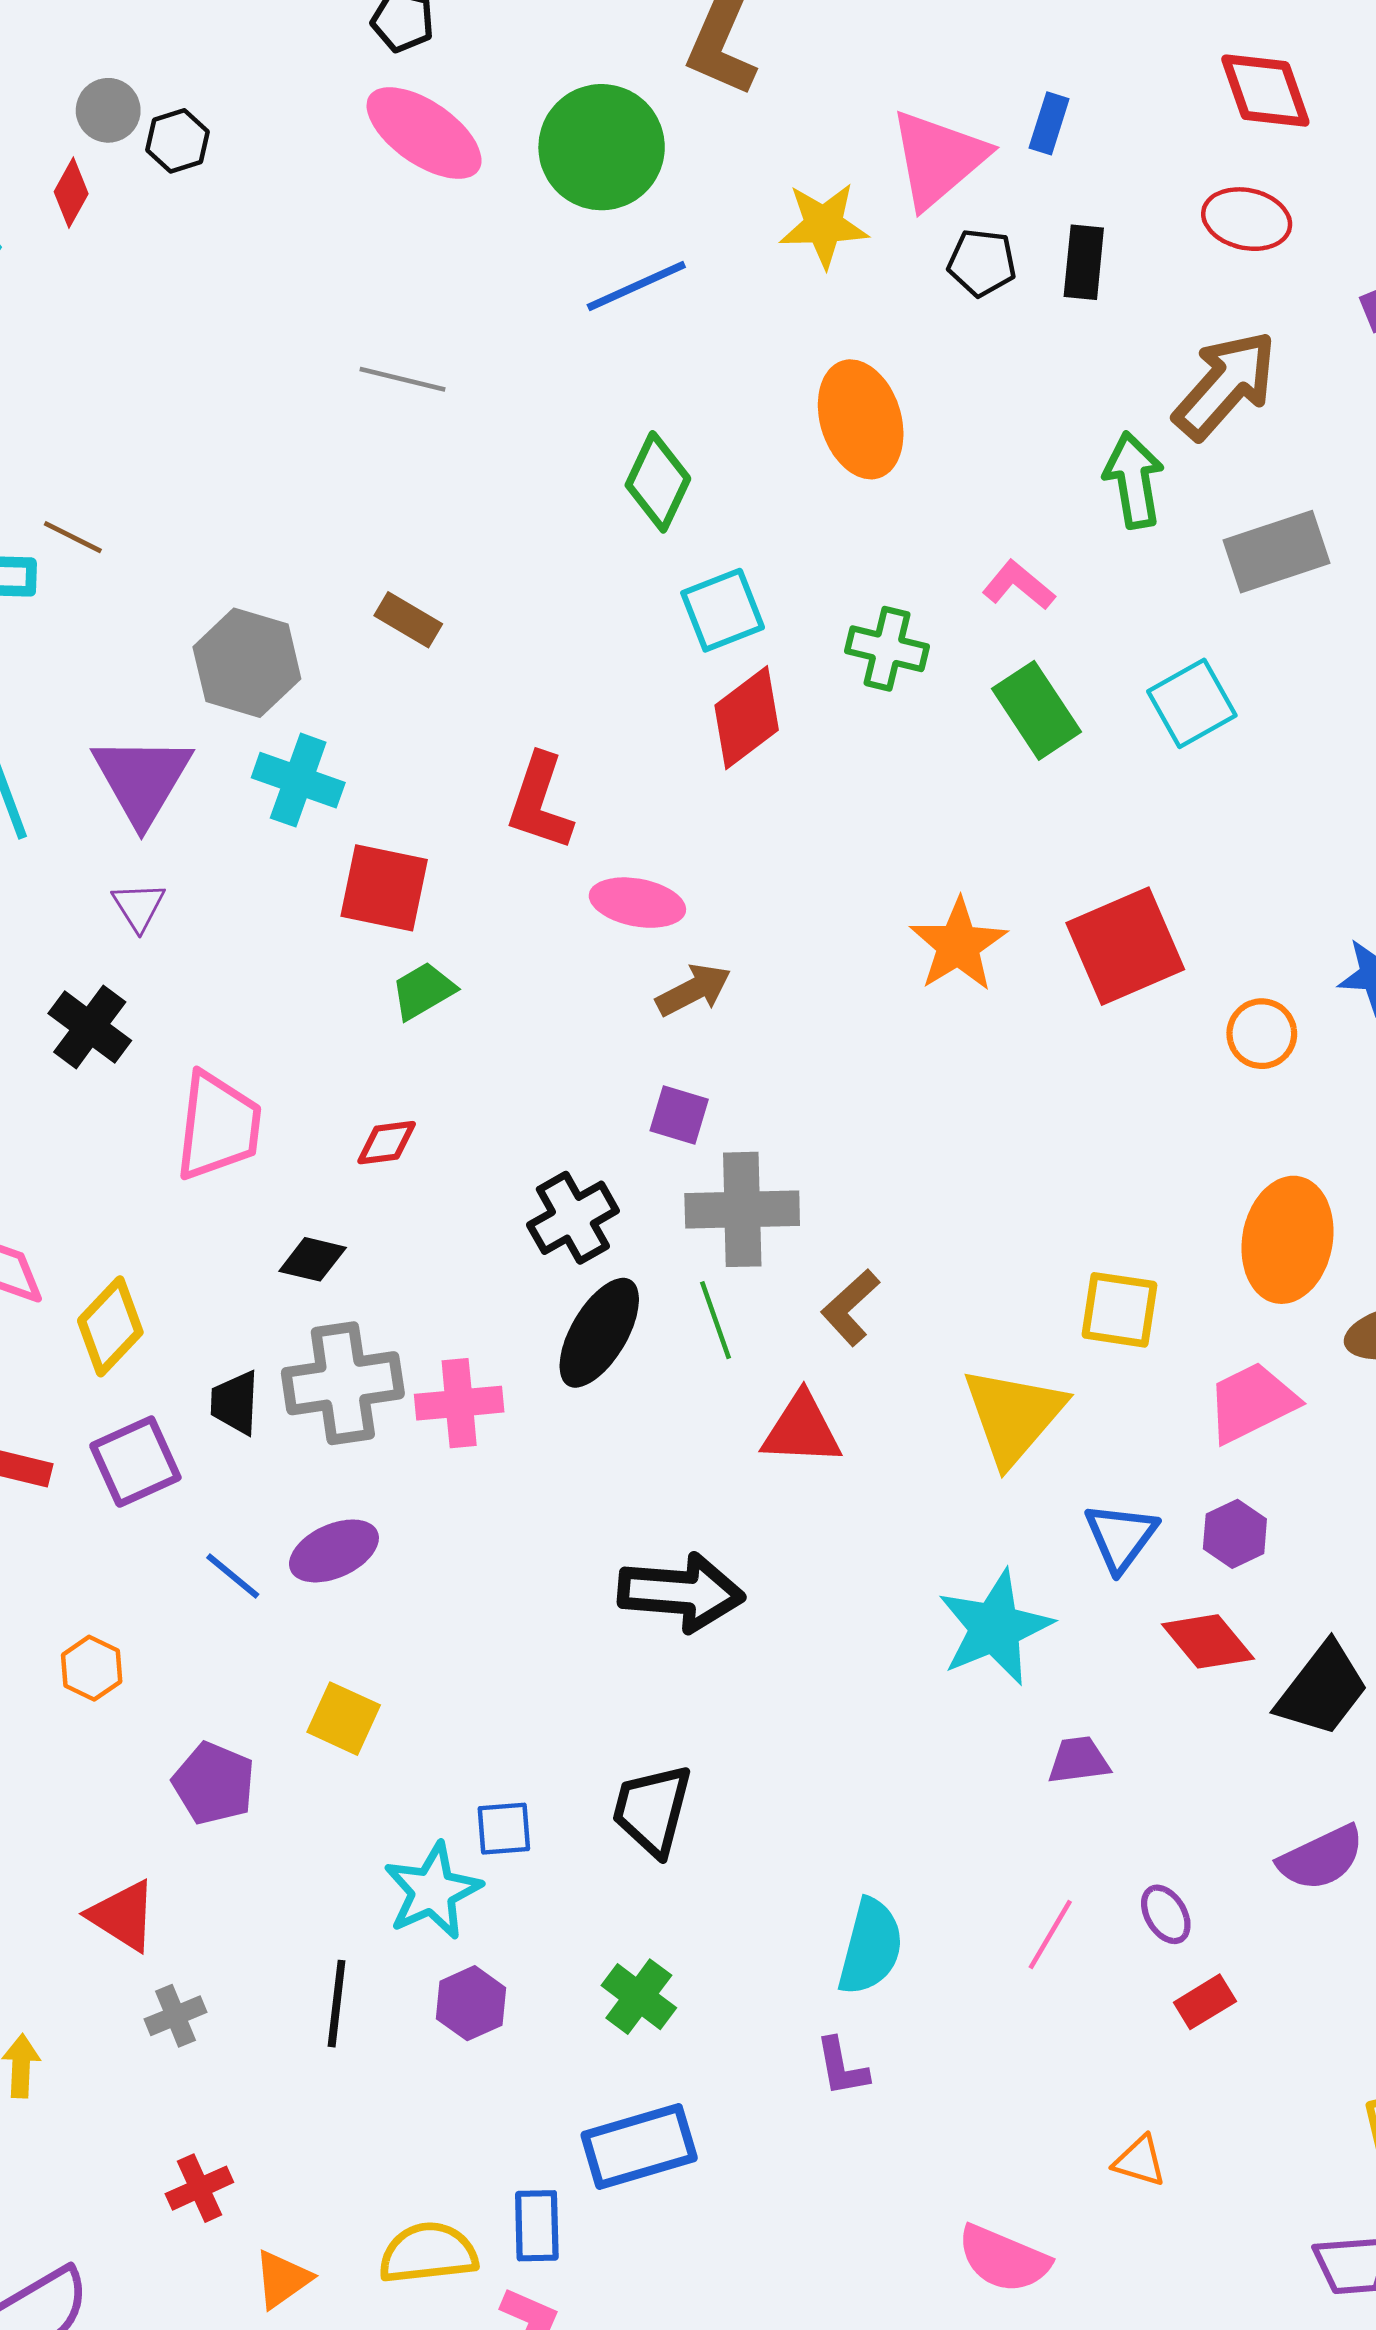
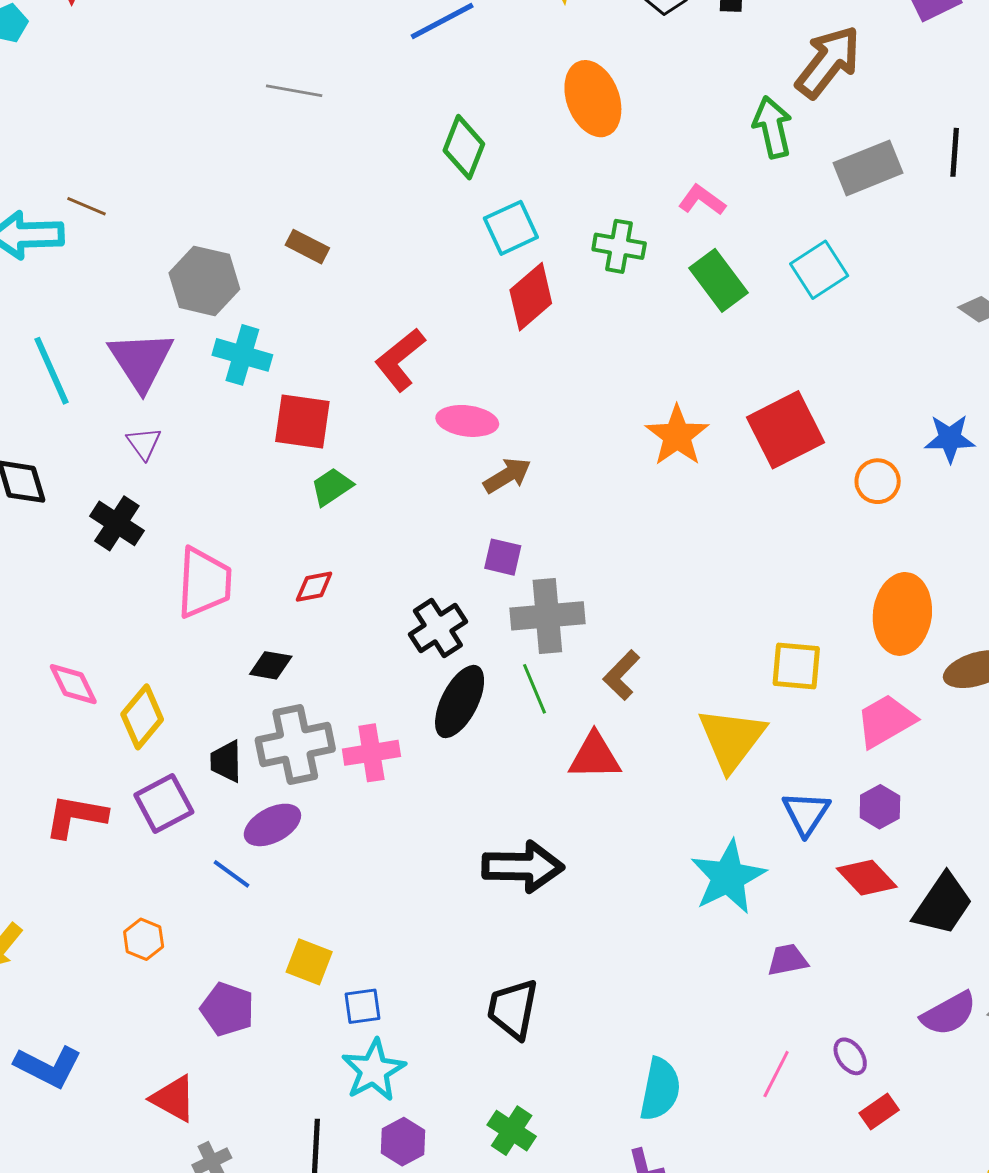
red L-shape: (540, 802) -> (400, 360), turned 36
purple ellipse: (334, 1551) -> (272, 825), moved
blue square: (504, 1829) -> (363, 1006), moved

